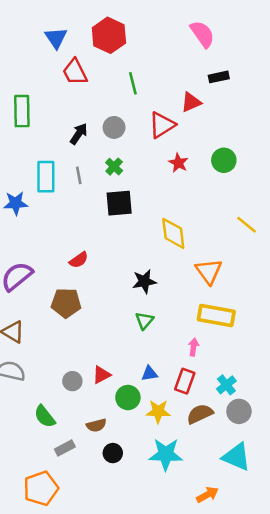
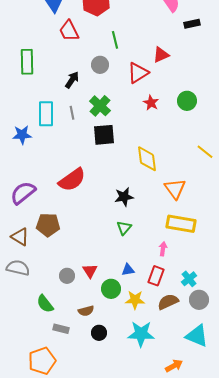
black rectangle: (219, 77) -> (192, 24), moved
gray circle: (114, 127) -> (100, 65), moved
green cross: (114, 167) -> (100, 106), size x1.5
red semicircle: (79, 260) -> (72, 180), size x1.8
brown pentagon: (66, 303) -> (48, 225), moved
red triangle: (101, 375) -> (90, 271), turned -35
gray rectangle: (65, 448) -> (61, 329), turned 42

